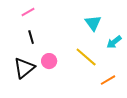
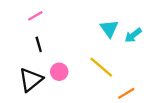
cyan arrow: (114, 42) -> (133, 35), moved

